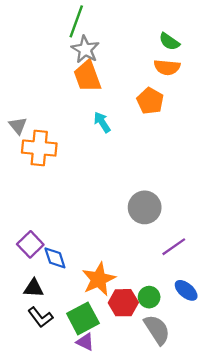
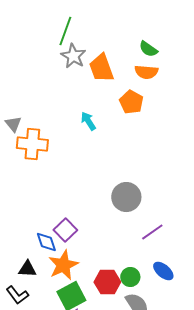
orange trapezoid: (87, 76) -> (101, 68), moved
purple square: (30, 244) -> (65, 230), moved
orange star: (99, 279) -> (63, 265), moved
black L-shape: (40, 317) -> (17, 295), moved

